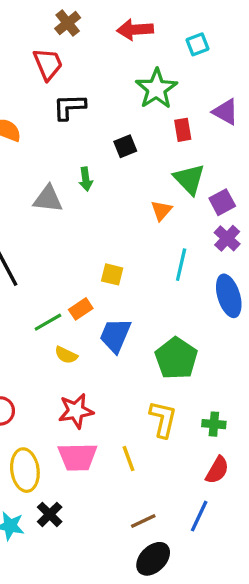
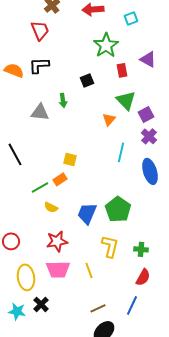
black L-shape: (69, 107) -> (39, 65), moved
yellow square: (112, 274) -> (70, 159), moved
blue trapezoid: (115, 335) -> (87, 213), moved

